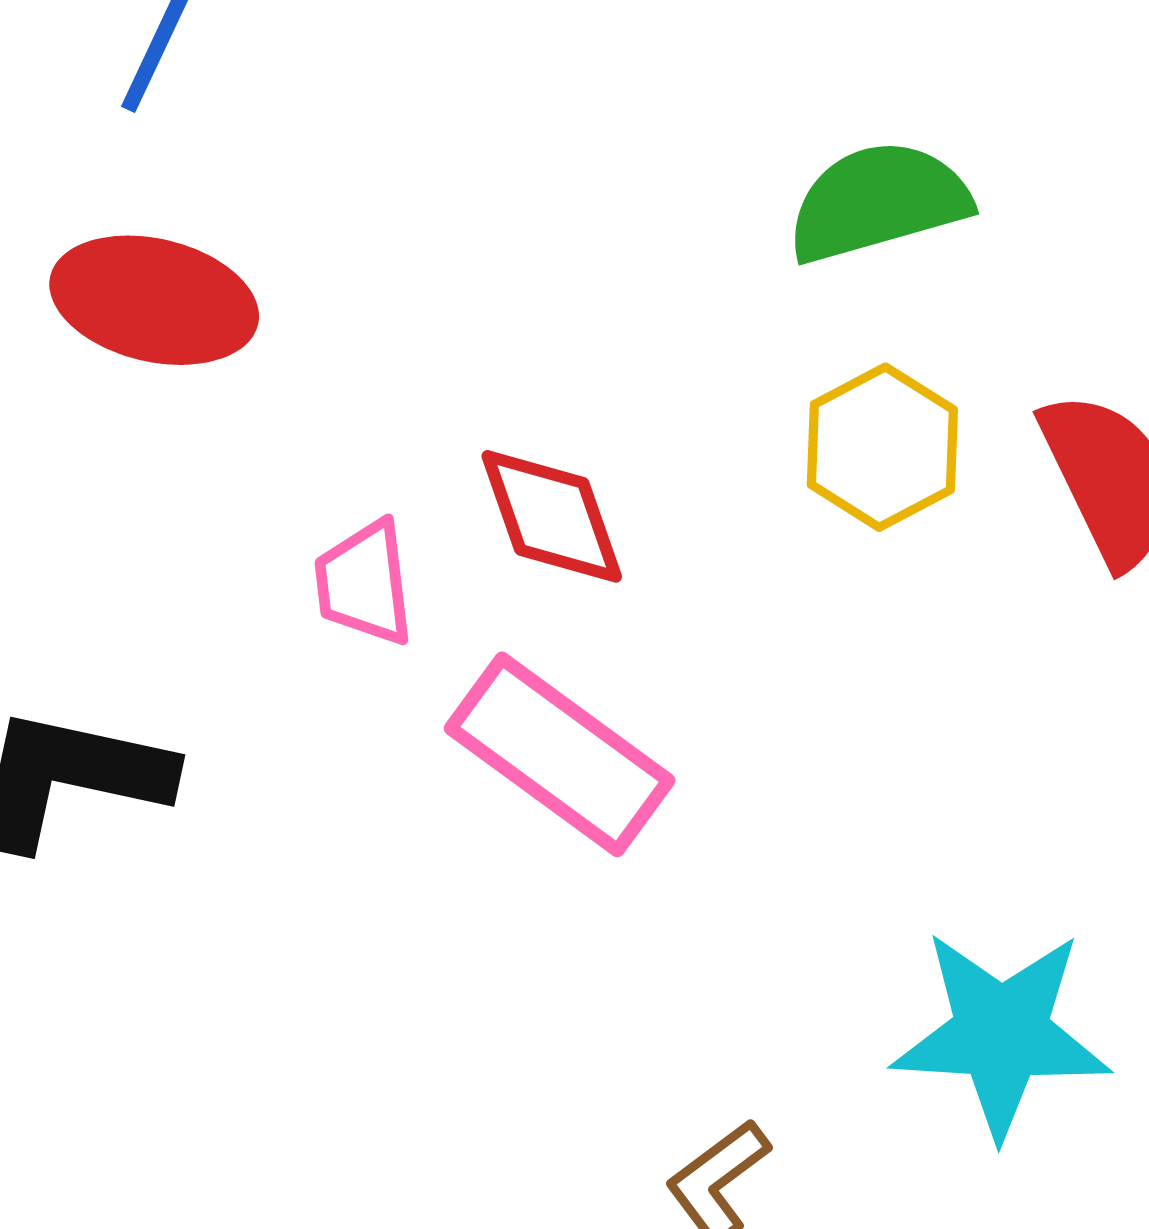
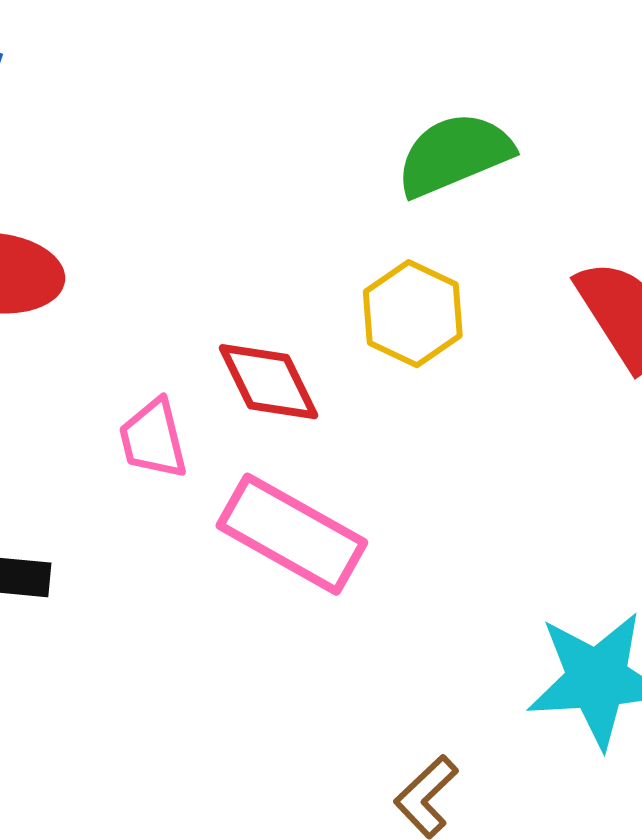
yellow hexagon: (882, 447) -> (413, 314), moved

